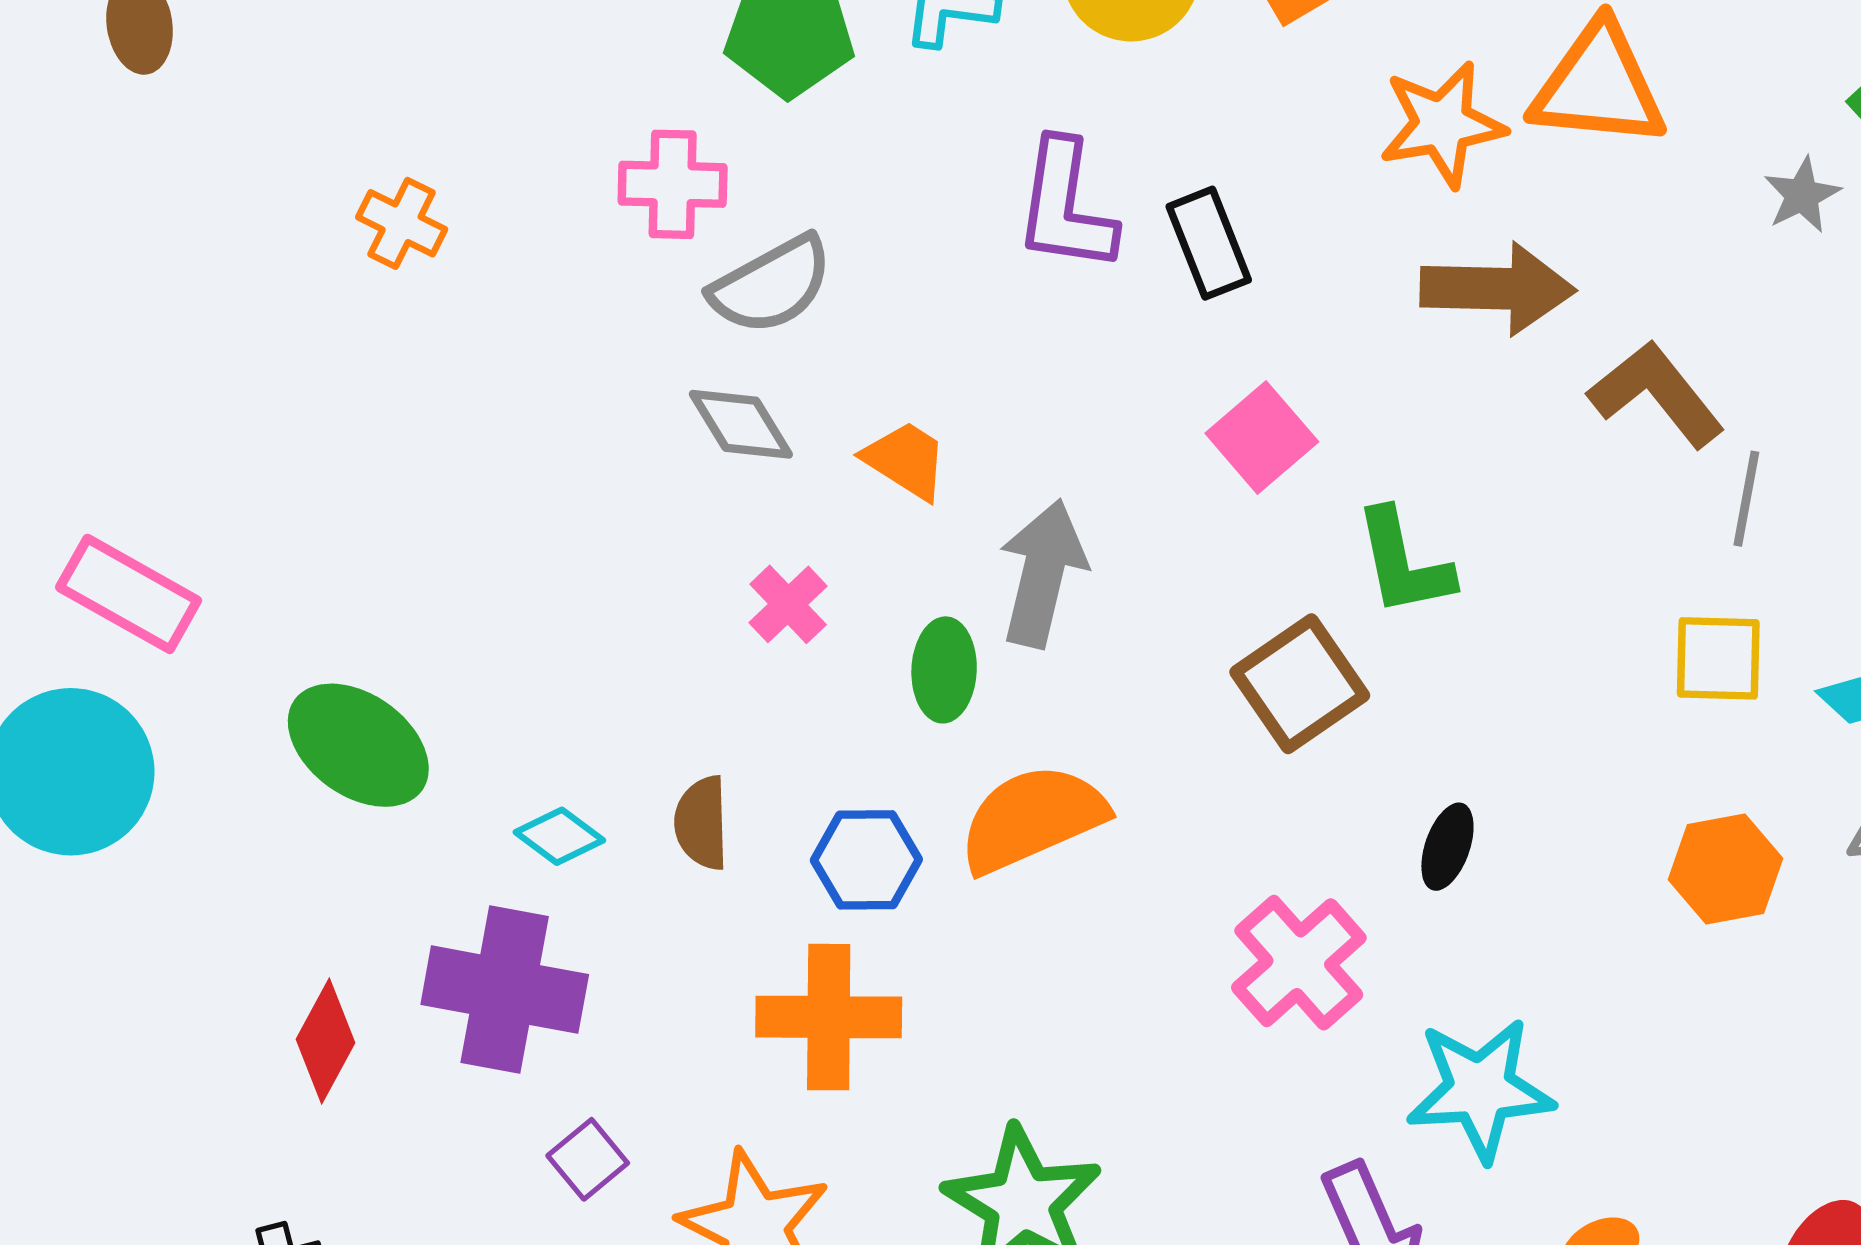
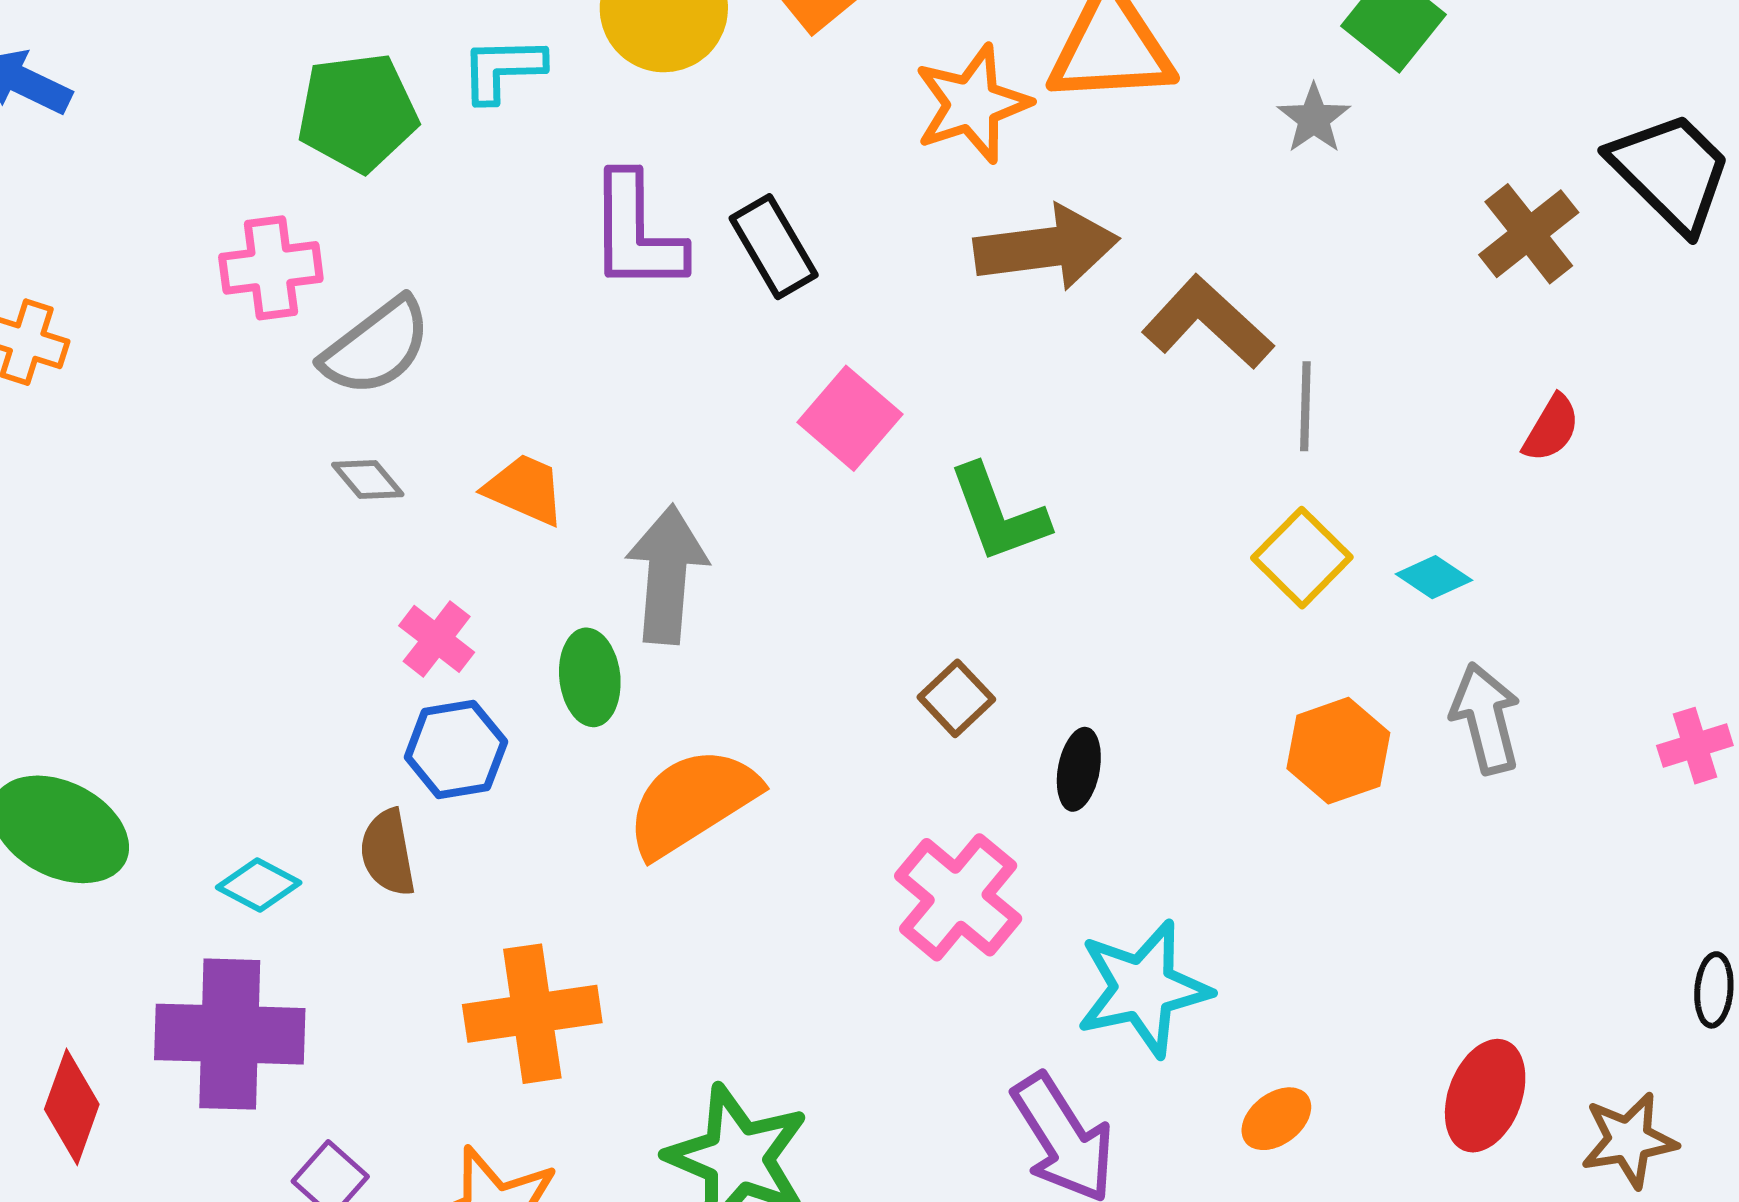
gray diamond: (741, 424) -> (368, 480), size x0.7
yellow square: (1718, 658) -> (1302, 558), turned -38
brown square: (1300, 684) -> (956, 698), moved, size x0.6
blue hexagon: (866, 860) -> (456, 750), moved

